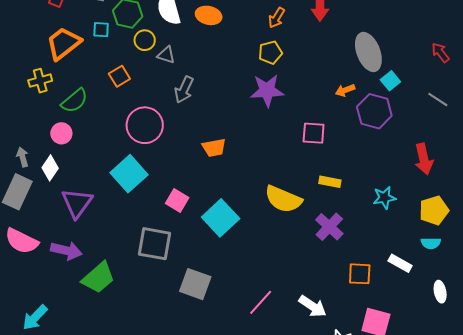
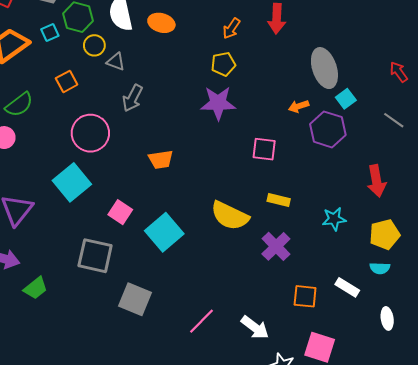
cyan square: (101, 30) -> (50, 33), turned -30
green trapezoid: (98, 278) -> (35, 288), size x0.7

